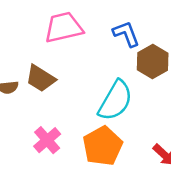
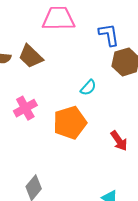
cyan semicircle: (115, 101) -> (88, 88), size x0.5

